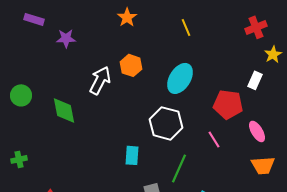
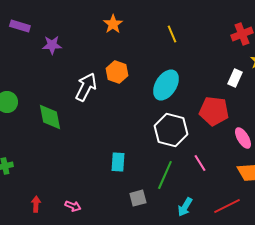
white rectangle: (255, 80) -> (235, 78), moved
white hexagon: (166, 123) -> (171, 130), moved
pink line: (214, 139) -> (200, 163), moved

